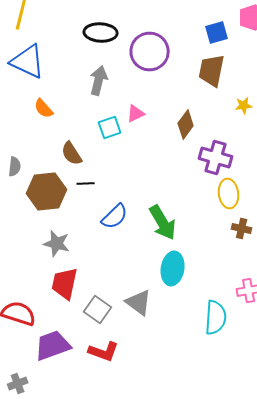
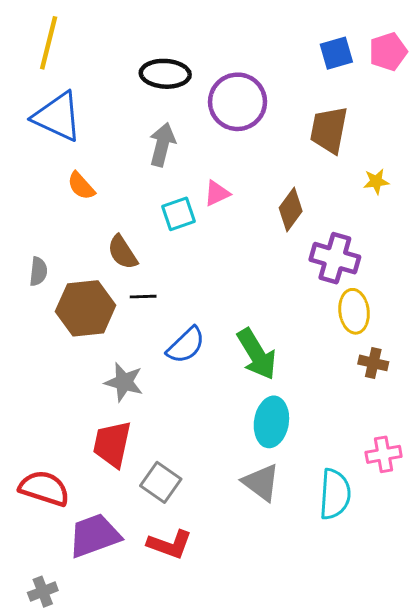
blue square: (217, 32) -> (336, 53), moved
gray star: (57, 244) -> (124, 382), moved
gray triangle: (139, 302) -> (261, 482), moved

